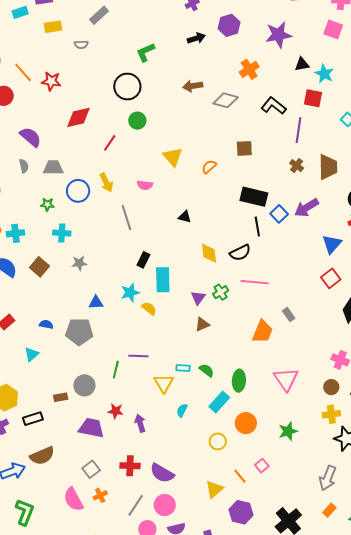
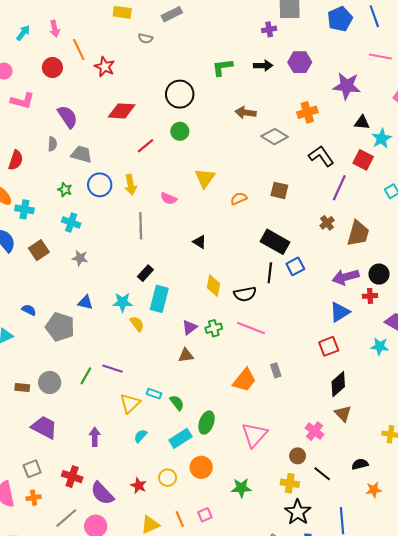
green L-shape: (146, 52) -> (222, 67), moved
purple arrow: (306, 208) -> (346, 277), moved
red star: (116, 411) -> (139, 486), moved

